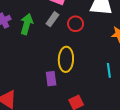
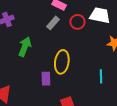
green arrow: (27, 24) -> (25, 47), moved
red circle: (76, 24) -> (77, 22), moved

